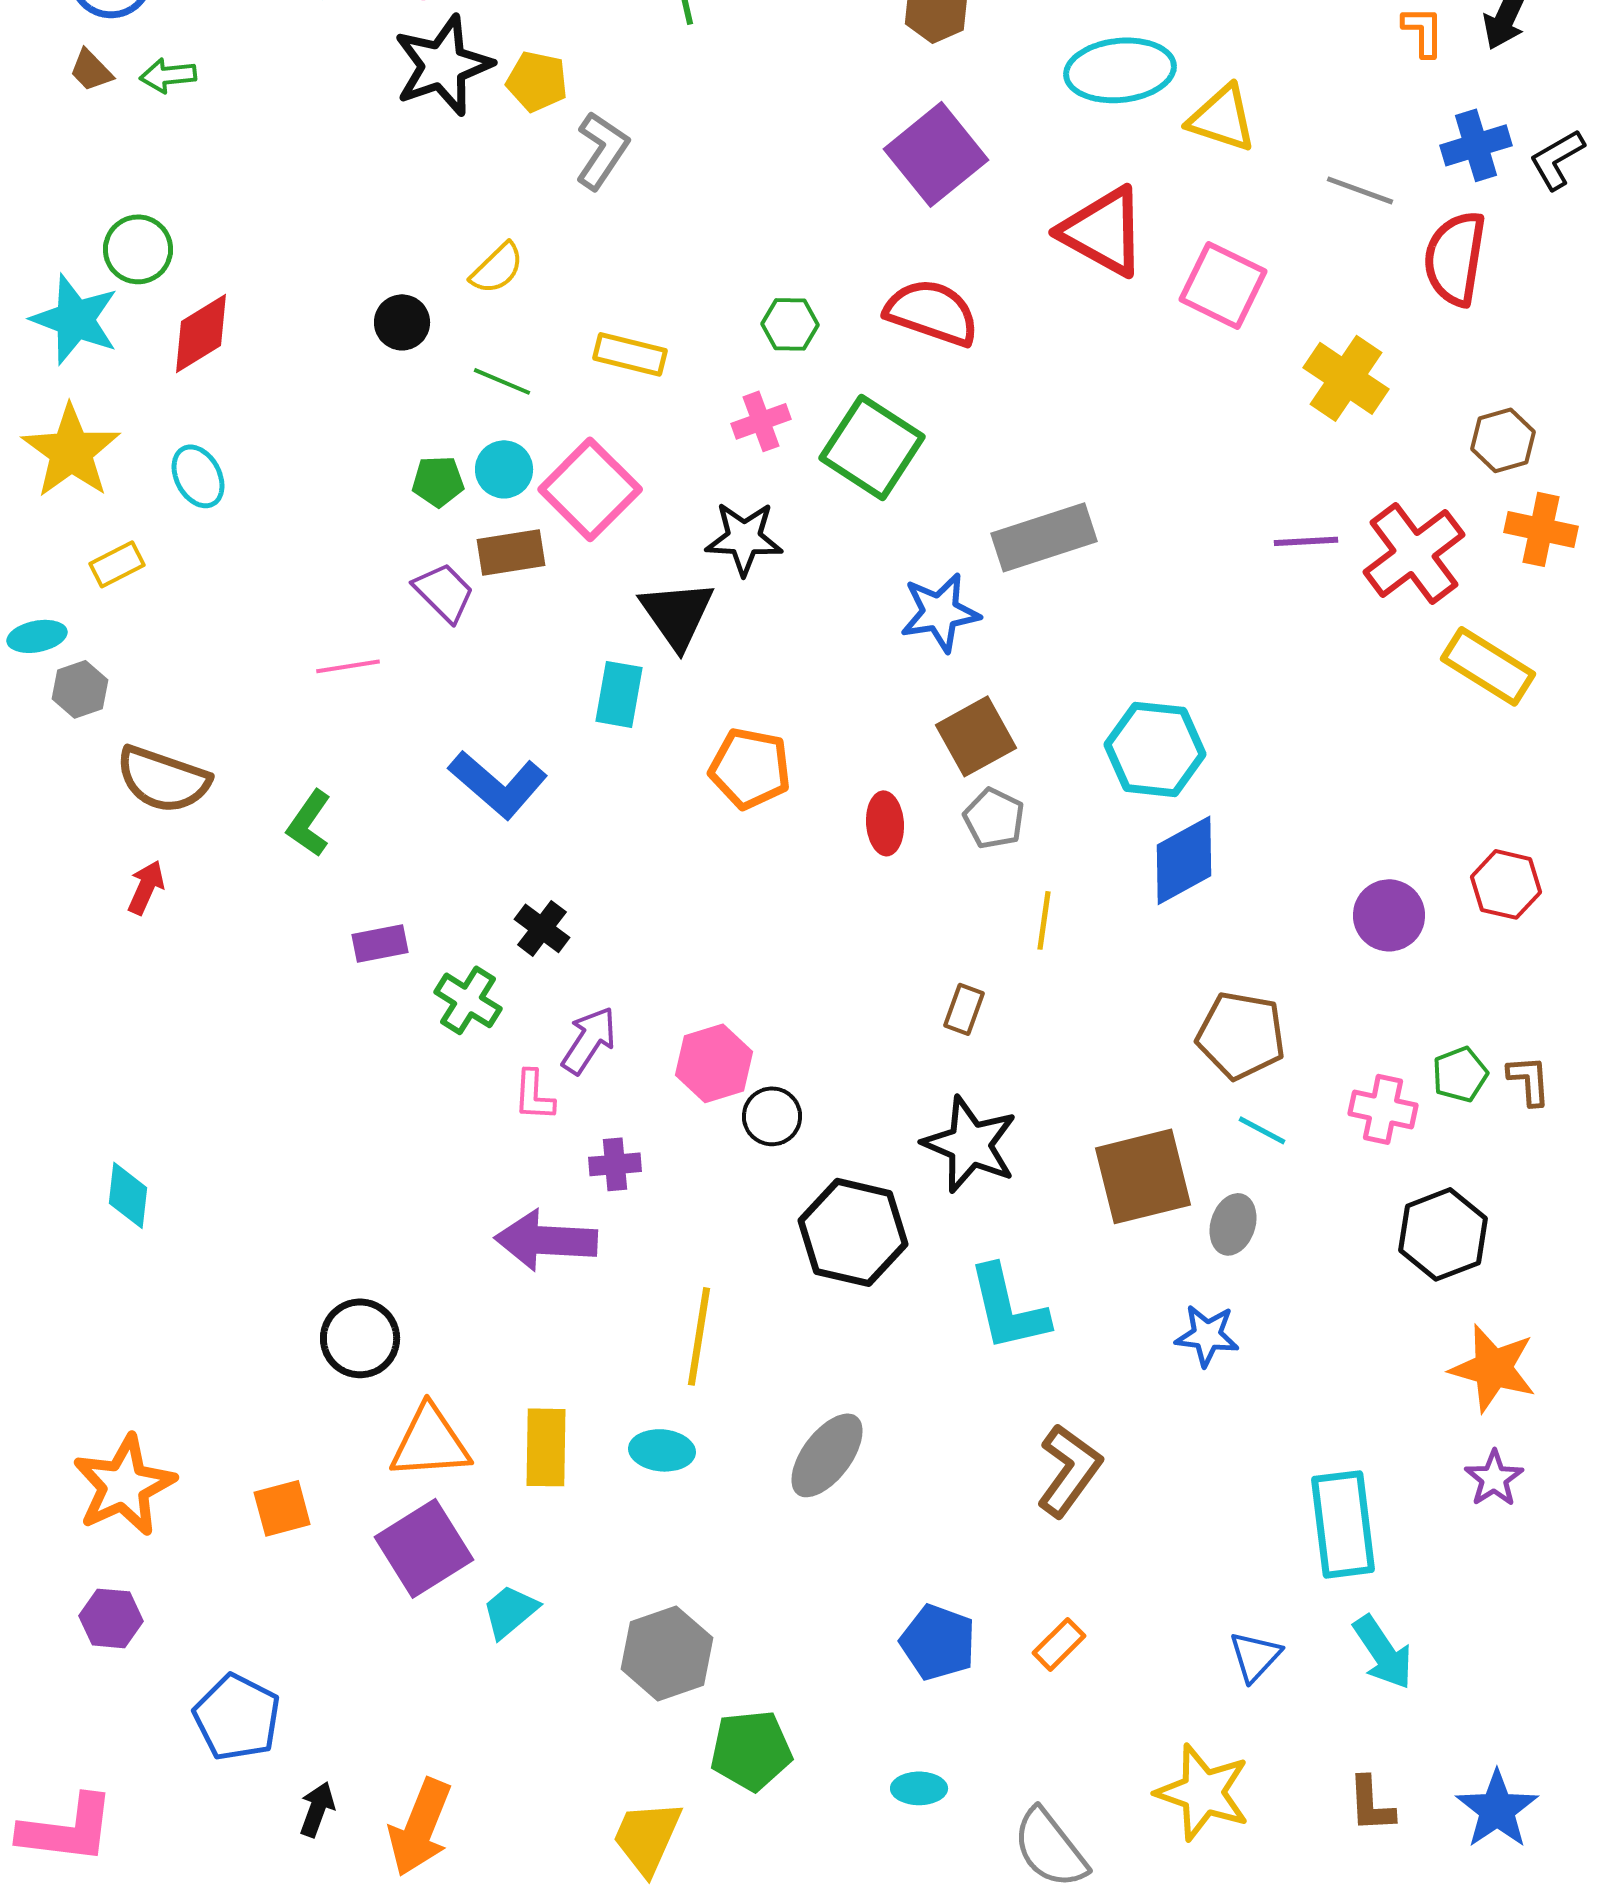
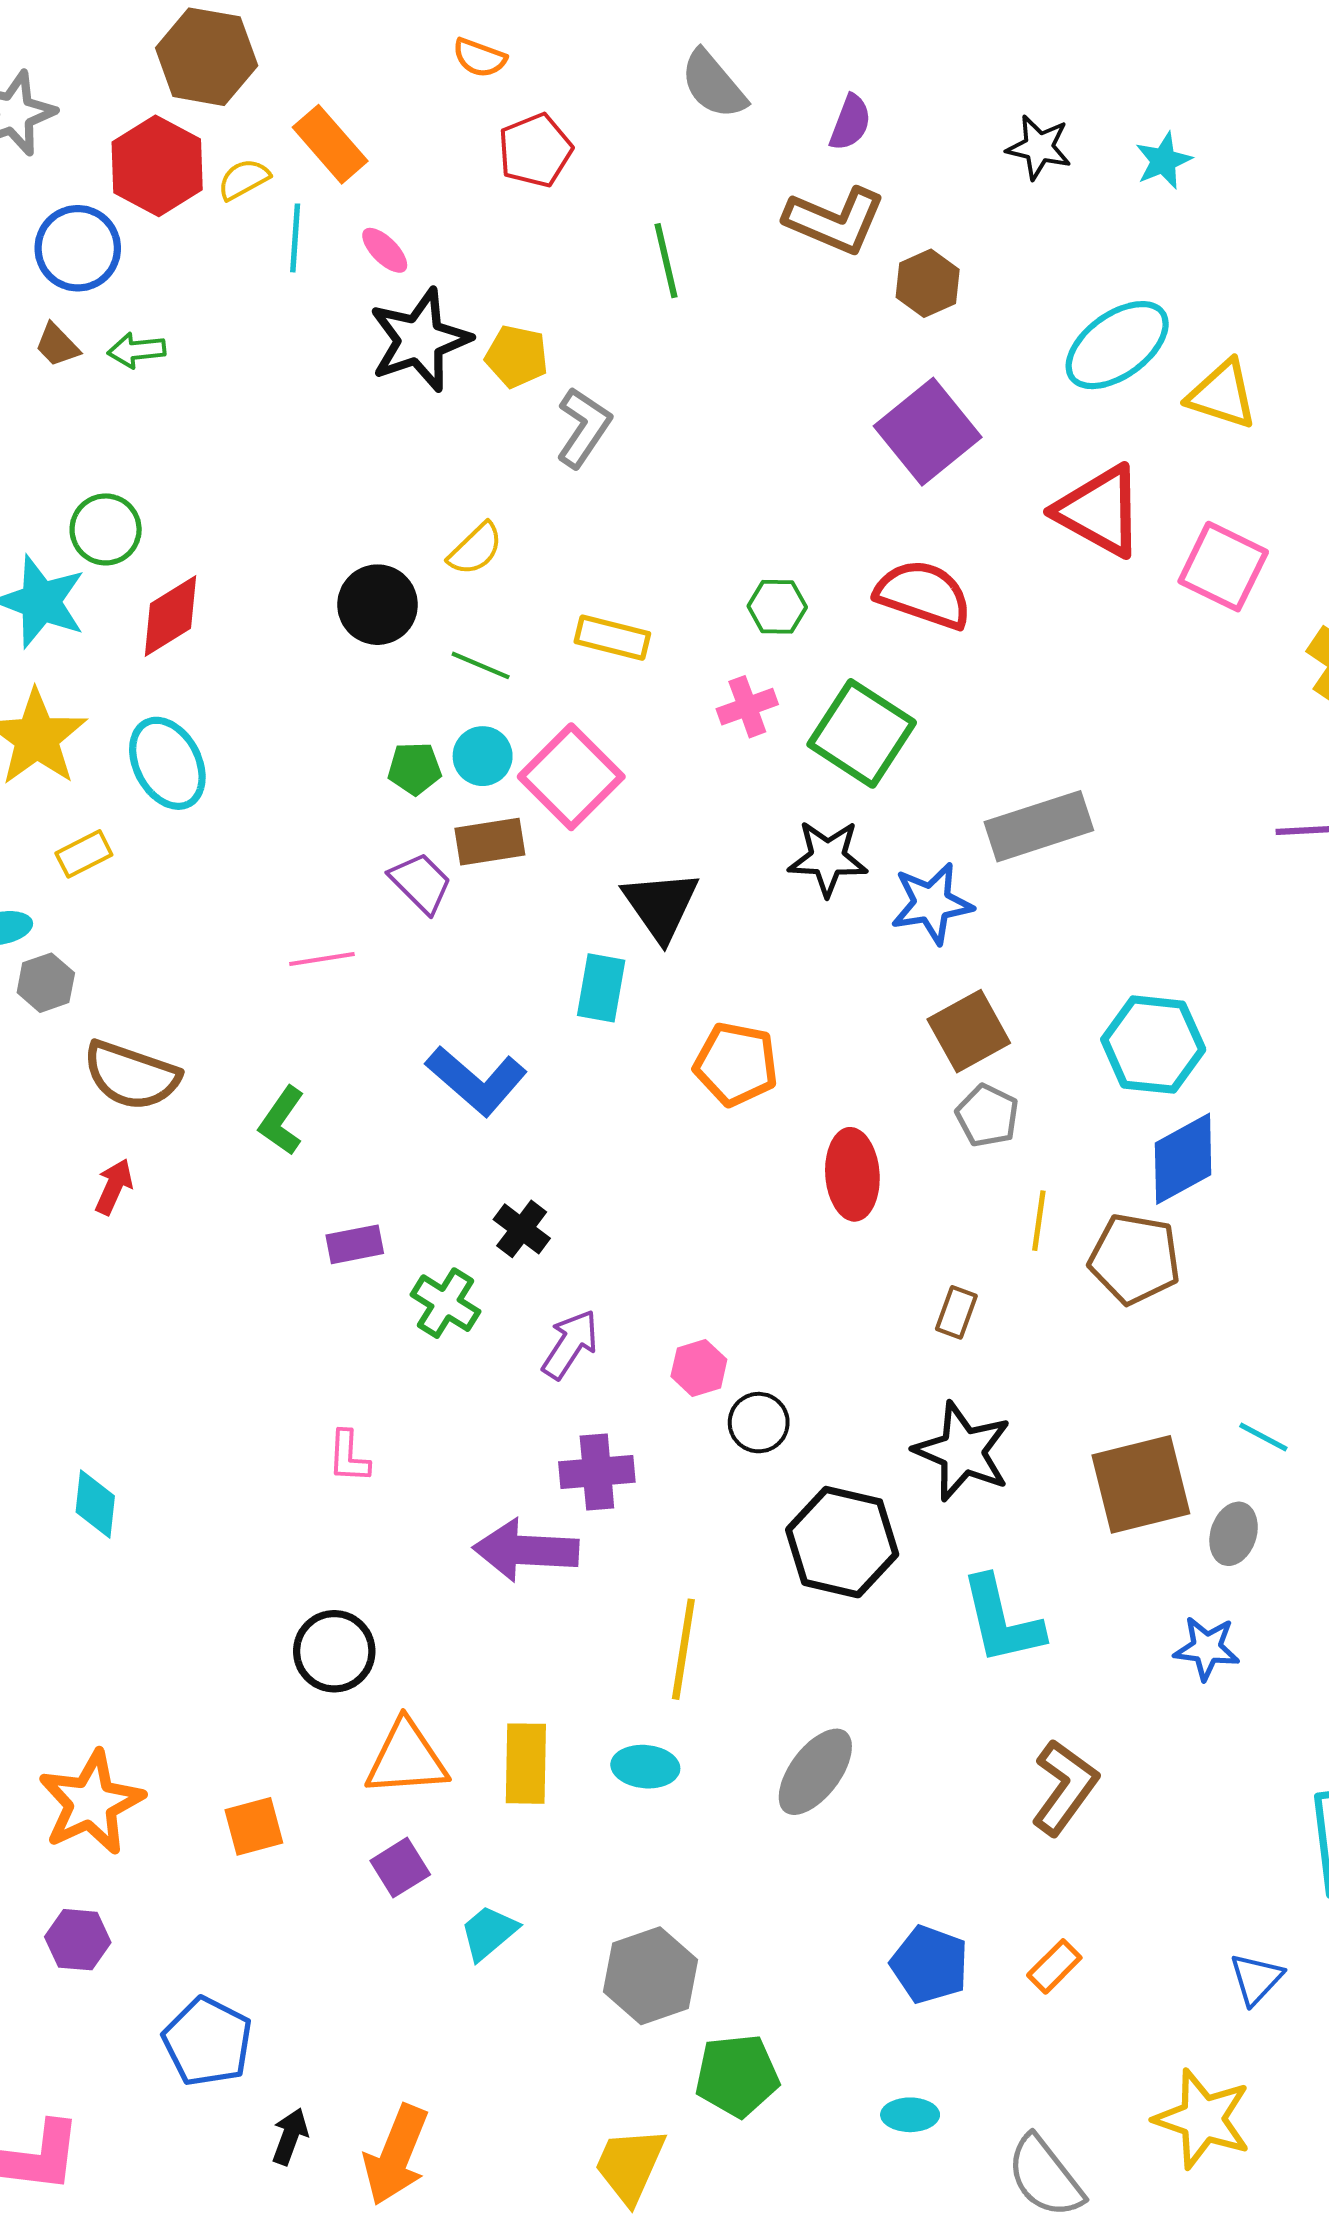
cyan ellipse: (1120, 70) -> (1117, 345), turned -30
black circle: (402, 322) -> (378, 605), size x1.4
cyan ellipse: (198, 476) -> (167, 763), size x1.4
black star: (744, 538) -> (828, 858), moved
red ellipse: (885, 823) -> (852, 1174), moved, size x1.4
brown pentagon: (1241, 1035) -> (1135, 1259), moved
pink hexagon: (714, 1063) -> (699, 1368), size x0.7
pink L-shape: (534, 1095) -> (349, 1457), moved
purple cross: (615, 1164) -> (597, 1472), size x1.4
purple square: (424, 1548) -> (400, 1868), size x0.6

